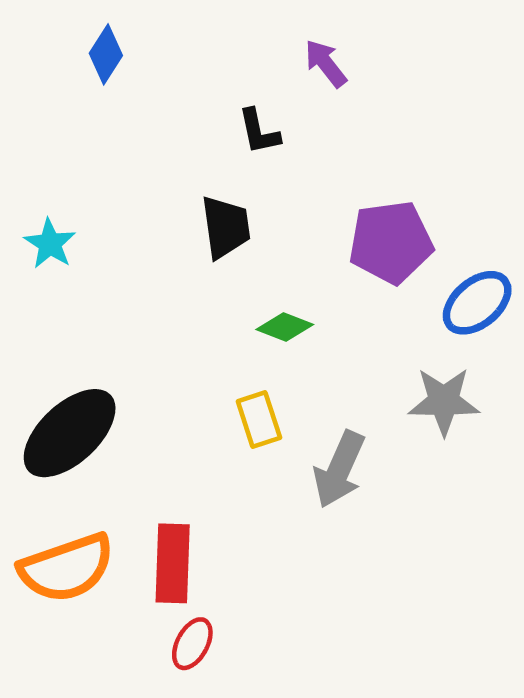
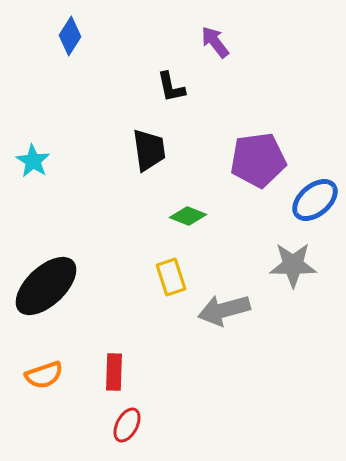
gray arrow: (339, 469) -> (224, 310), turned 51
red rectangle: (173, 563) -> (114, 372), size x0.7
orange semicircle: (67, 568) -> (44, 375), size x0.6

